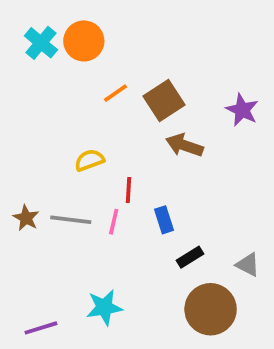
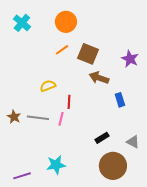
orange circle: (84, 41) -> (66, 22), moved
brown square: (164, 101) -> (88, 54), turned -35
blue rectangle: (164, 220) -> (120, 100), moved

